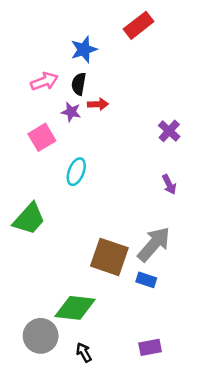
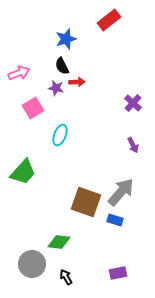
pink arrow: (44, 81) -> (19, 73), moved
black semicircle: (79, 84) -> (62, 66), turned -36
green diamond: (75, 308) -> (59, 242), size x0.7

